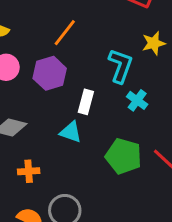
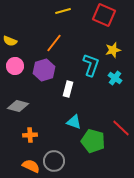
cyan cross: (137, 100) -> (115, 78), moved
cyan triangle: (71, 132) -> (74, 122), moved
green pentagon: (124, 156) -> (93, 141), moved

